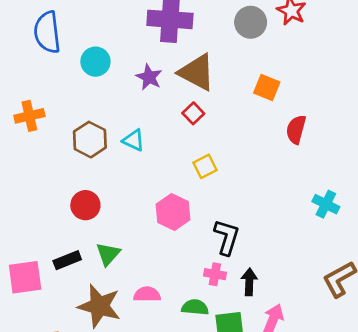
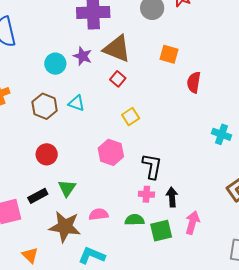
cyan circle: (95, 62) -> (55, 64), moved

